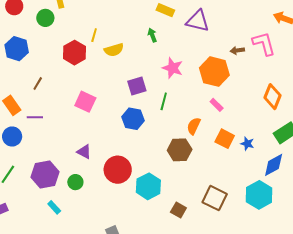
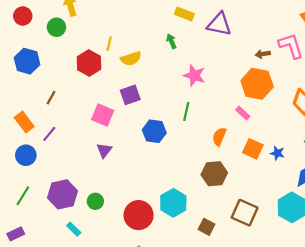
orange hexagon: (214, 72) -> (257, 84), moved
purple square: (137, 86) -> (130, 95), moved
purple line: (35, 117) -> (49, 134), turned -49
brown hexagon: (180, 150) -> (214, 174), moved
purple triangle: (84, 152) -> (104, 150), moved, turned 42
red circle: (118, 170) -> (139, 215), moved

